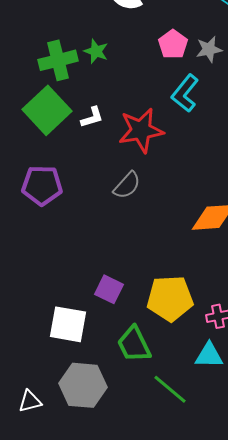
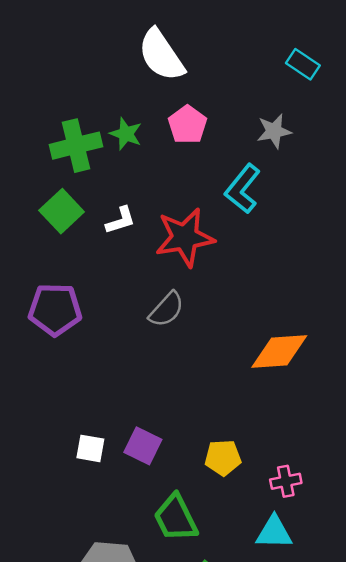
pink pentagon: (173, 44) -> (187, 125), moved
green square: (47, 110) -> (62, 211), size x0.7
yellow pentagon: (170, 298) -> (223, 458), size x0.6
white square: (68, 324) -> (90, 448), moved, size x0.6

